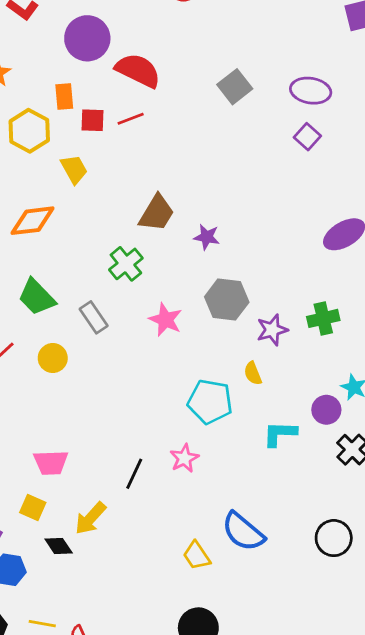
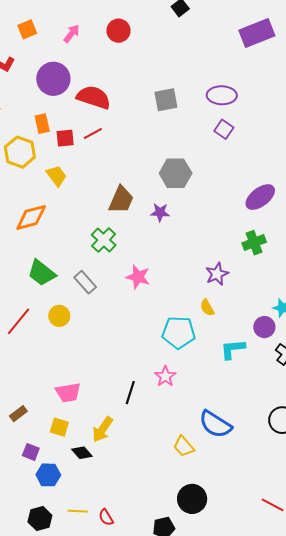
gray square: (235, 87) -> (166, 100), turned 35
gray hexagon: (227, 299) -> (176, 173), moved
green cross: (323, 318) -> (254, 243), moved

